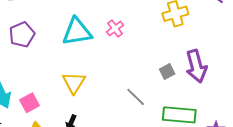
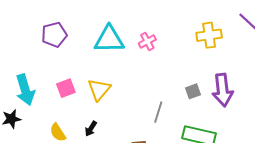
gray line: (136, 97) -> (158, 112), turned 55
pink square: (29, 103) -> (66, 88), moved

